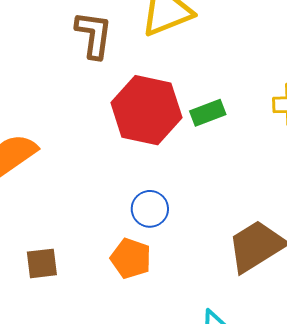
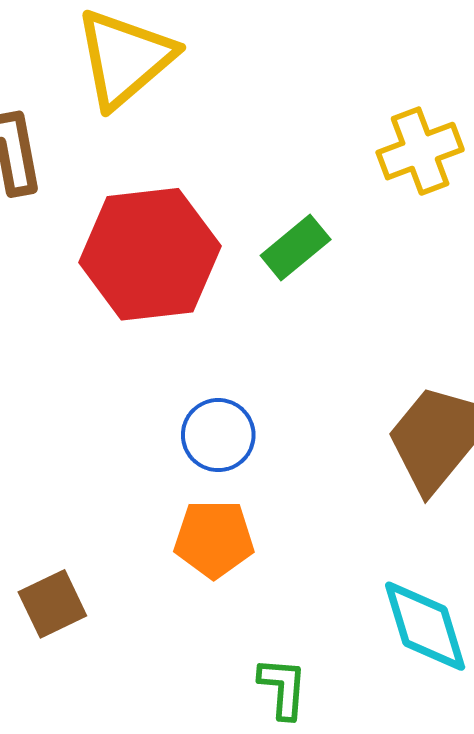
green rectangle: (208, 113) -> (296, 247), moved

